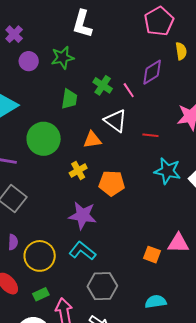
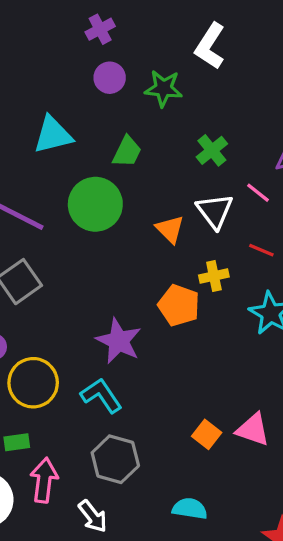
pink line: (129, 90) -> (258, 193), moved, turned -35
green trapezoid: (69, 99) -> (127, 152), moved
orange triangle: (92, 140) -> (170, 229), turned 36
yellow cross: (78, 171) -> (214, 276), moved

